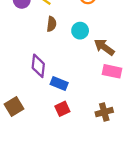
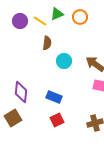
cyan circle: (80, 31) -> (64, 61), moved
purple diamond: (38, 66) -> (21, 92), moved

